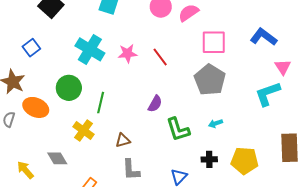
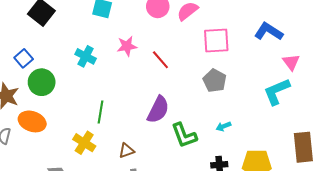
cyan cross: (90, 49) -> (86, 56), size x0.7
pink star: (128, 53) -> (127, 46), moved
gray pentagon: (210, 80) -> (215, 81), size x0.7
green circle: (69, 88) -> (42, 82), moved
purple semicircle: (155, 104) -> (158, 110), size x1.5

